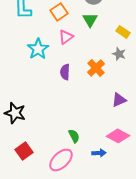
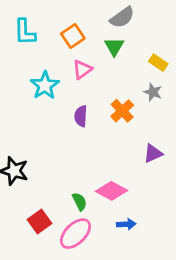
green semicircle: (74, 136) -> (79, 202), moved
pink diamond: (118, 136) -> (112, 191), moved
red square: (24, 151) -> (39, 222), moved

